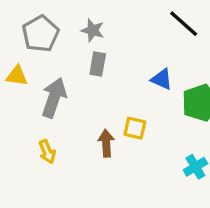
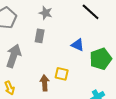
gray star: (93, 30) -> (46, 13), moved

